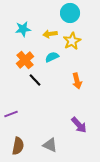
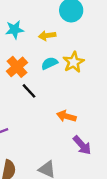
yellow star: (72, 41) -> (74, 62), moved
orange arrow: (77, 81) -> (66, 116), moved, turned 119

